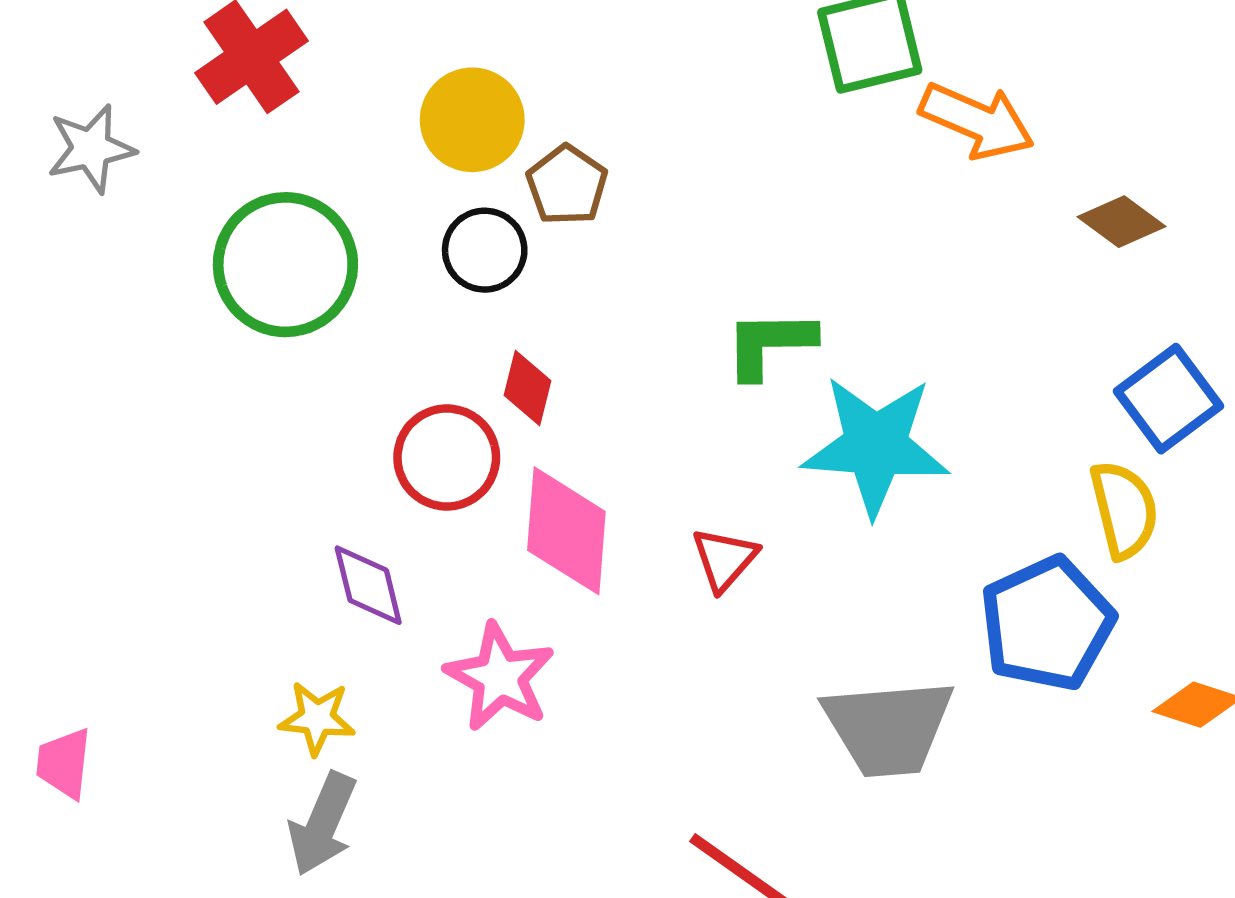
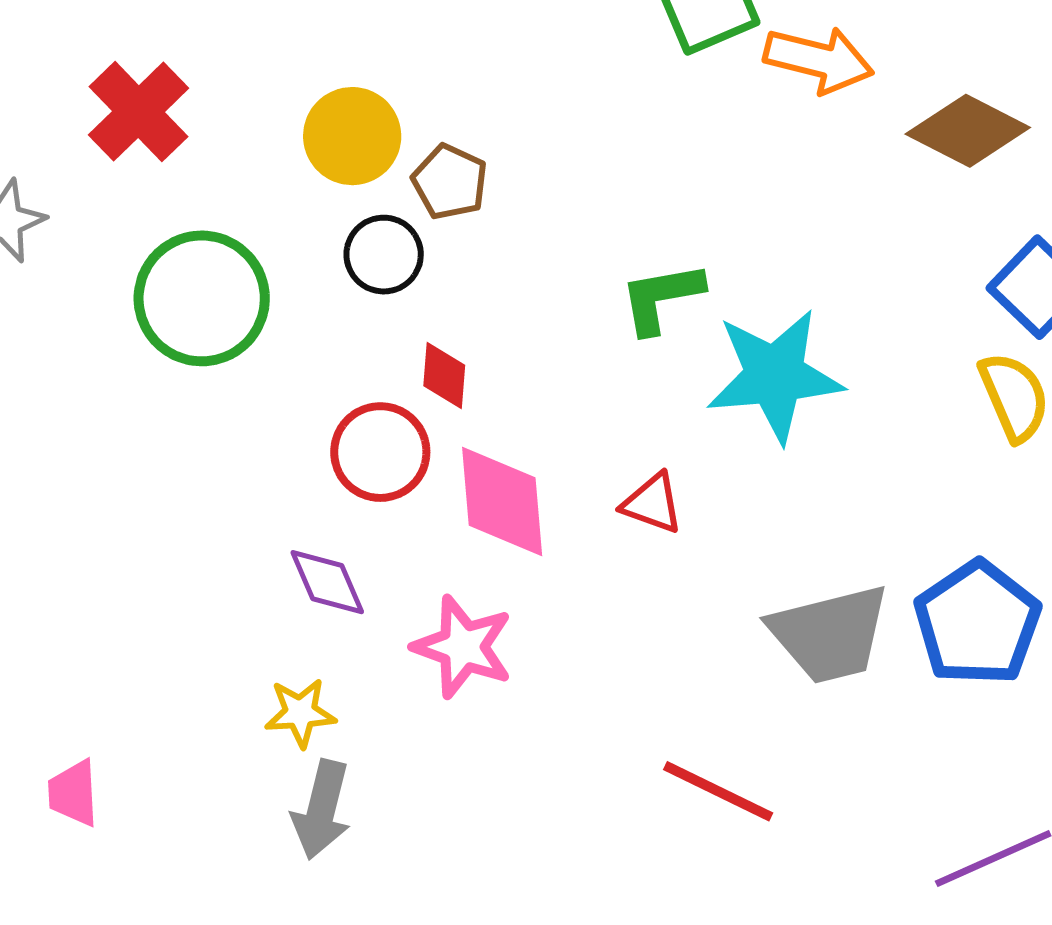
brown diamond: (1121, 222) -> (968, 131), size x1.5
red triangle: (724, 559) -> (652, 503), turned -42
blue pentagon: (1047, 624) -> (977, 623), moved

